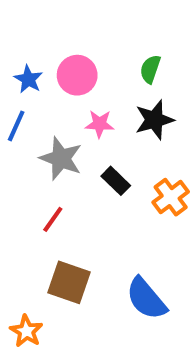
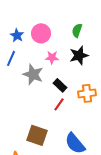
orange cross: (171, 197) -> (87, 93), turned 30
red line: (53, 219) -> (59, 104), moved

